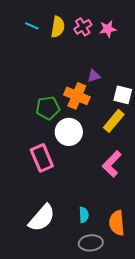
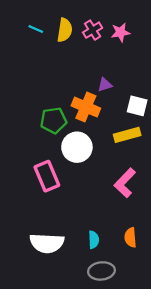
yellow rectangle: (114, 121) -> (127, 135), turned 35
white semicircle: (42, 218) -> (47, 243), turned 52
orange semicircle: (117, 223) -> (130, 237), moved, size x0.7

